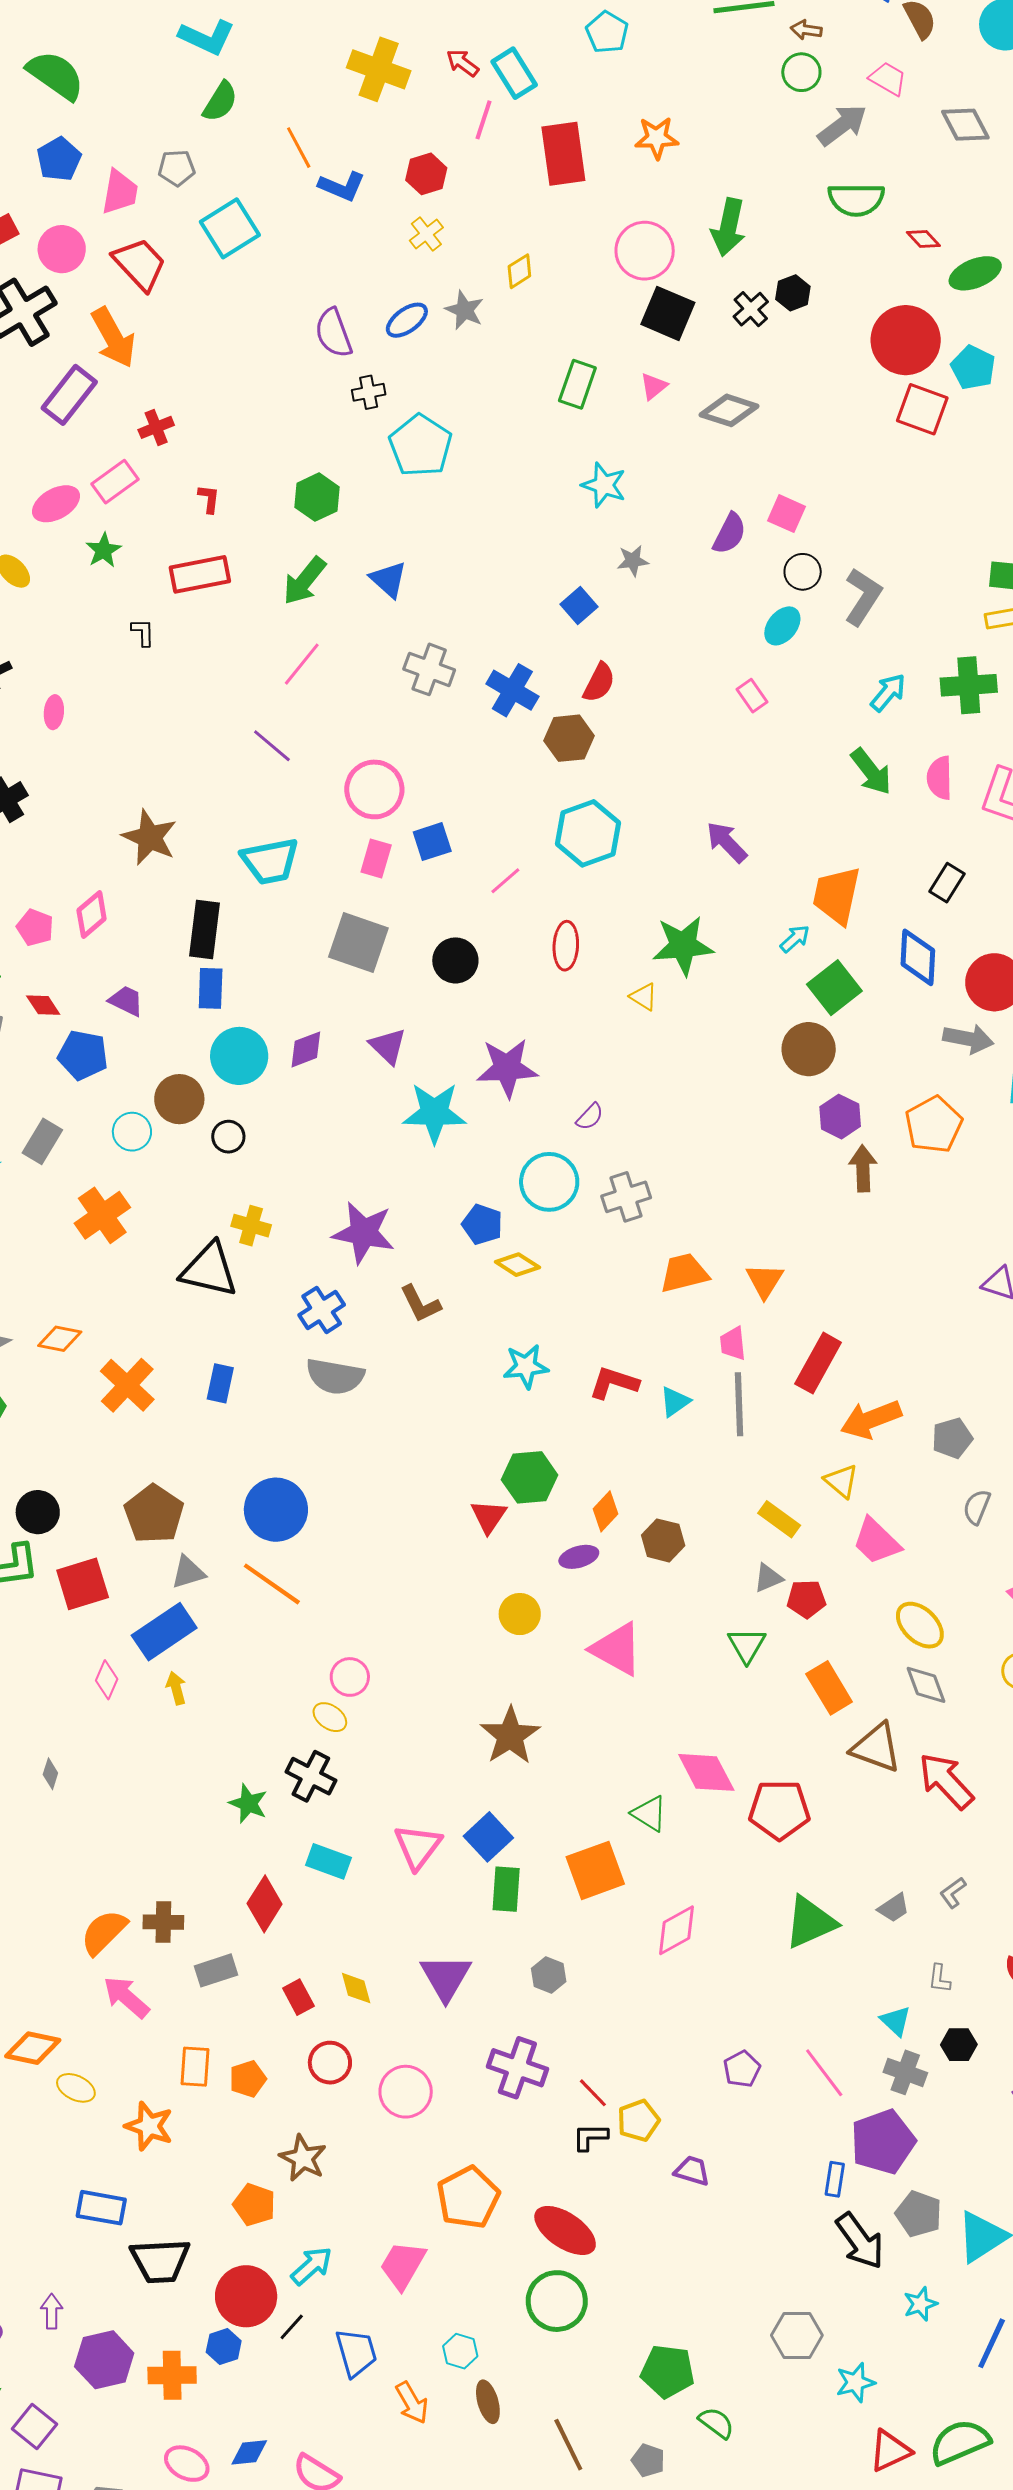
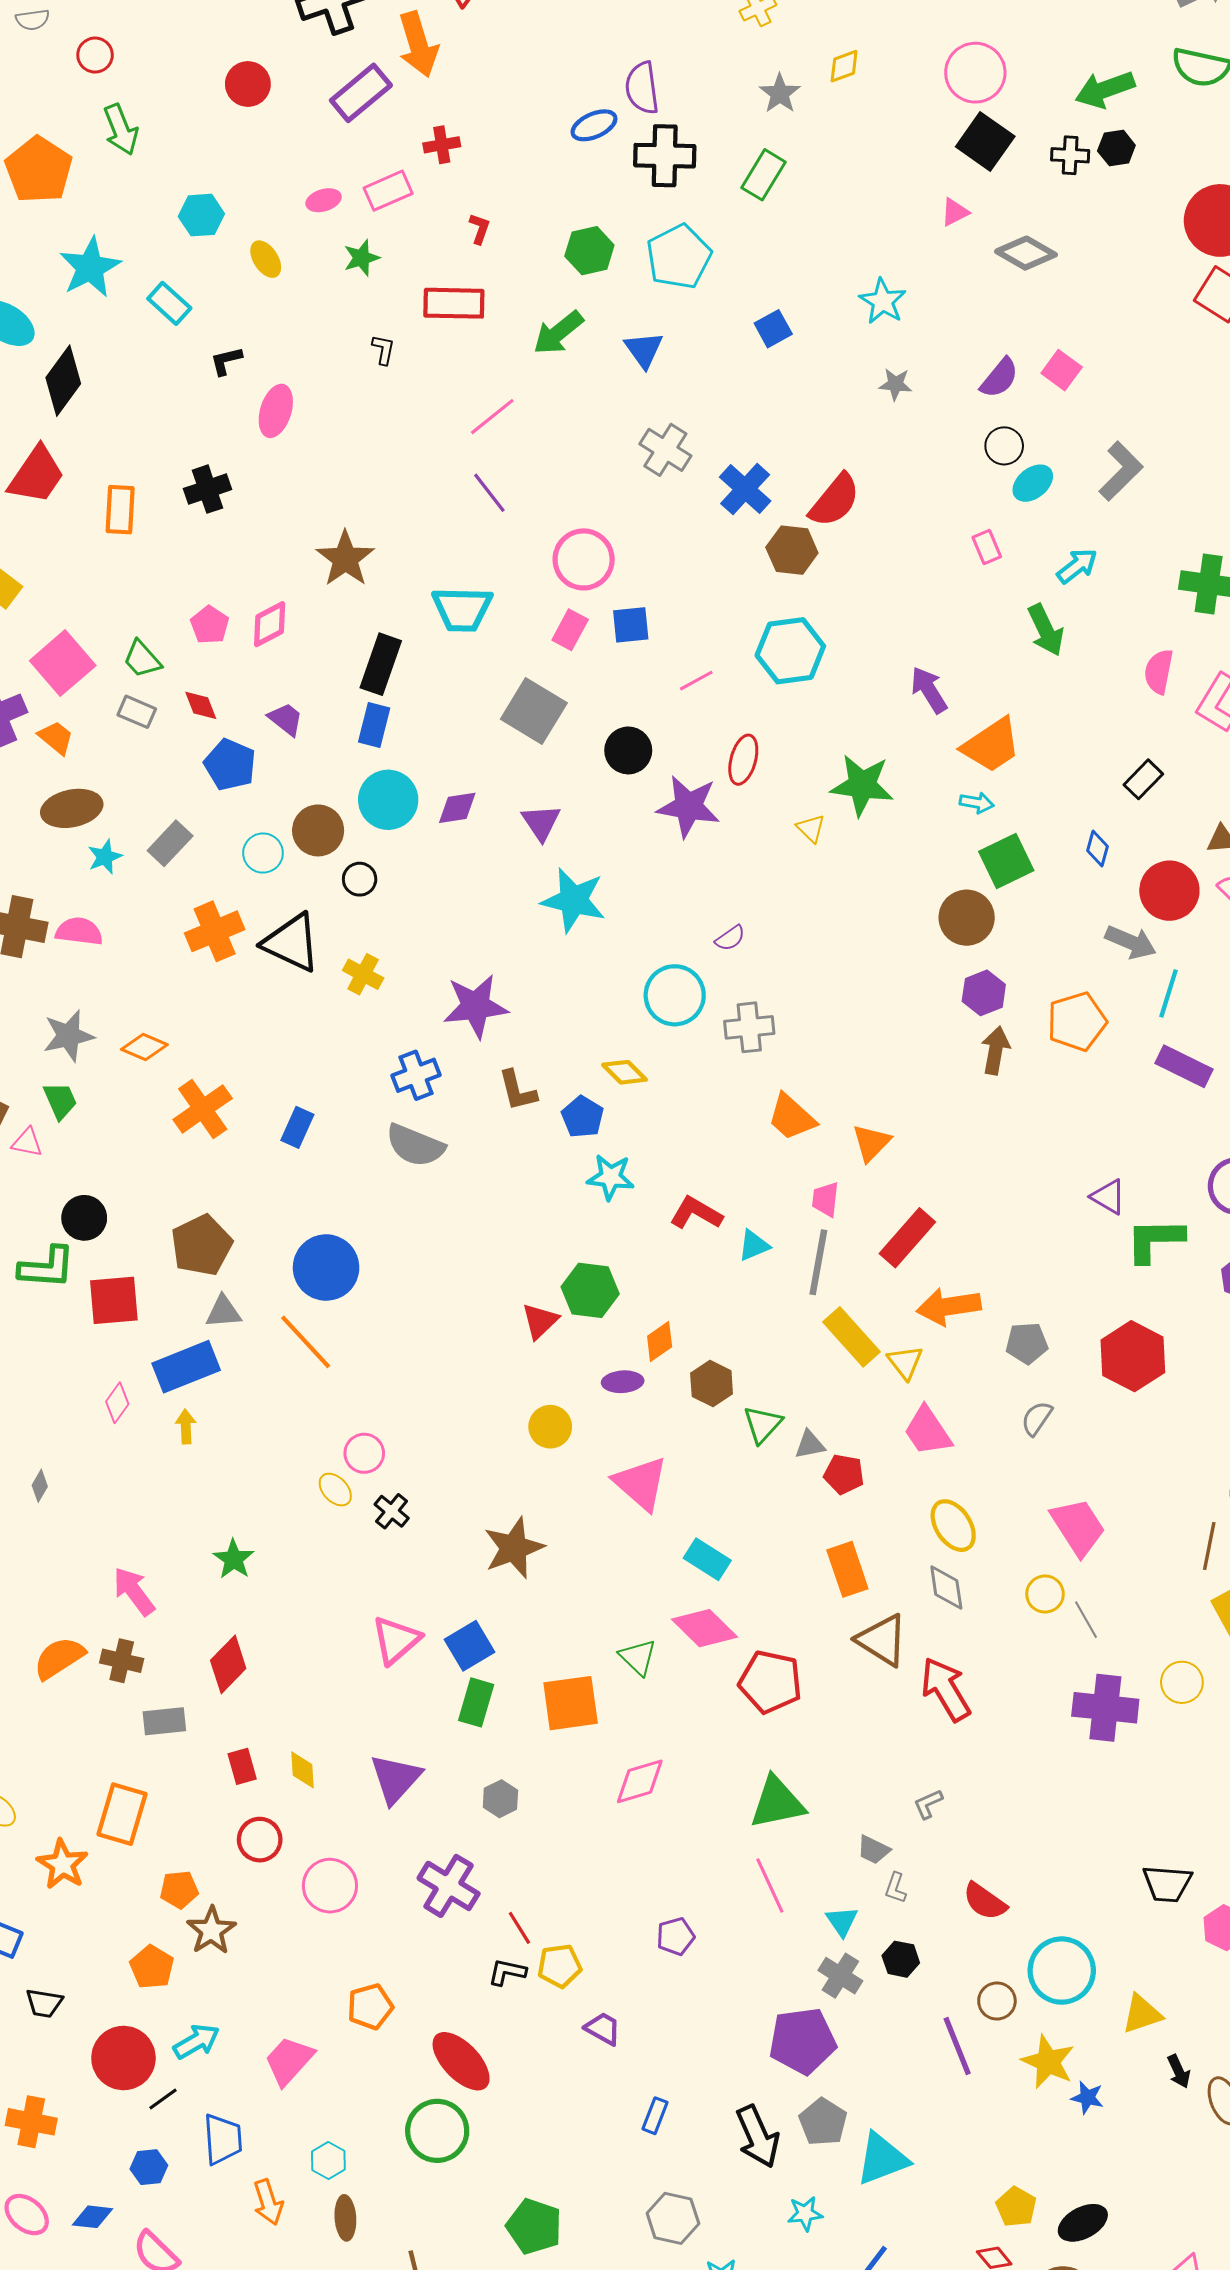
green arrow: (728, 227) -> (1105, 89), moved, turned 46
black cross: (751, 309) -> (1070, 155), turned 33
blue ellipse: (407, 320) -> (594, 125), moved
green rectangle: (577, 384) -> (763, 175), moved
black cross: (369, 392) -> (665, 156), size x1.8
cyan pentagon: (420, 446) -> (679, 257), moved
pink ellipse: (56, 504) -> (324, 200), size x0.7
black circle: (803, 572) -> (1004, 446), moved
blue square: (579, 606) -> (773, 329), moved
pink line: (302, 664) -> (492, 417), moved
red semicircle: (599, 683) -> (835, 500), size x1.4
cyan arrow: (888, 692) -> (1077, 566), moved
pink ellipse: (54, 712) -> (276, 411), size x1.5
green arrow: (871, 771) -> (1046, 630), moved
orange trapezoid: (837, 895) -> (991, 745), moved, turned -148
cyan arrow: (795, 939) -> (977, 803), turned 40
blue diamond: (918, 957) -> (1097, 849), size x0.6
purple star: (507, 1068) -> (688, 806), moved
blue pentagon: (482, 1224) -> (583, 1117), moved
purple star: (364, 1233) -> (476, 1006), turned -30
black triangle: (209, 1270) -> (292, 943), moved
orange trapezoid: (684, 1273) -> (791, 1117), turned -136
yellow rectangle: (779, 1519) -> (851, 1337), moved, size x1.4
green triangle: (747, 1645) -> (763, 1424), moved
pink diamond: (706, 1772) -> (705, 1628), turned -30
black cross: (311, 1776) -> (392, 1511), moved, size x0.7
cyan rectangle: (328, 1861) -> (707, 1559), moved
gray trapezoid: (894, 1908) -> (873, 1850), moved, turned 48
pink arrow: (126, 1997) -> (134, 1591), moved
orange rectangle: (195, 2067) -> (122, 1814), size x1.4
pink line: (824, 2073) -> (770, 1885), moved
orange pentagon: (248, 2079) -> (179, 1890), moved
blue rectangle: (835, 2179) -> (655, 2116), moved
orange pentagon: (468, 2198) -> (370, 2007), size x0.7
black trapezoid: (160, 2261) -> (44, 2003), size x0.6
blue hexagon: (224, 2347) -> (149, 2167), moved

